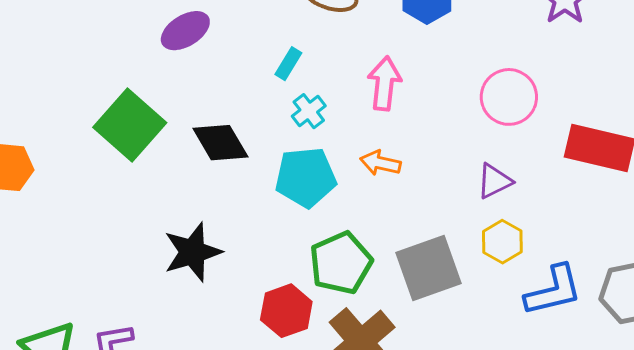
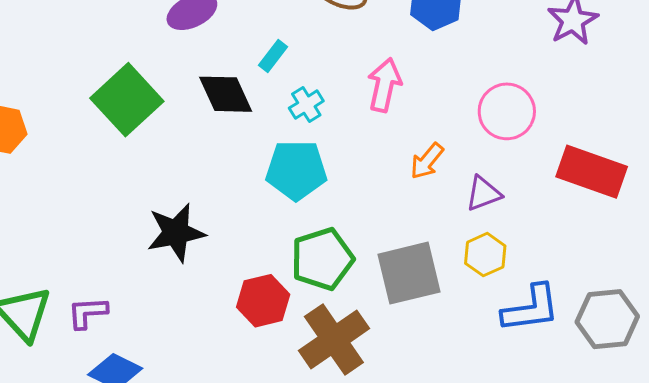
cyan rectangle: (288, 64) -> (273, 56), moved
black diamond: (220, 143) -> (226, 94), moved
orange arrow: (380, 163) -> (427, 161), moved, turned -69

